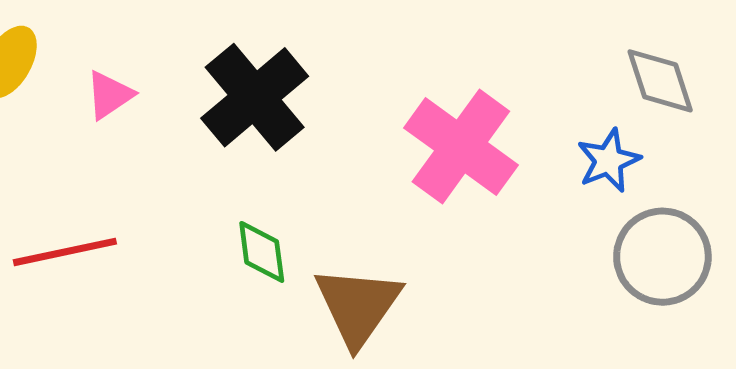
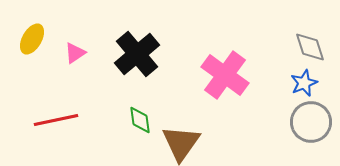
blue star: (609, 161) -> (304, 83), moved

